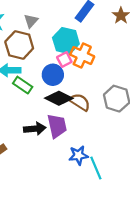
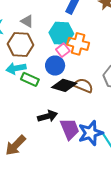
gray triangle: (31, 21) -> (27, 21), turned -32
purple trapezoid: (57, 126) -> (70, 129), moved
blue star: (78, 155) -> (91, 133), size x1.4

